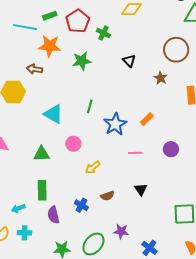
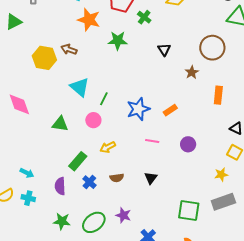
brown arrow: (34, 69) -> (69, 49), moved
green line: (90, 106) -> (104, 99), moved
green rectangle: (42, 190) -> (78, 161), moved, turned 30
cyan arrow: (18, 208) -> (27, 173), turned -144

